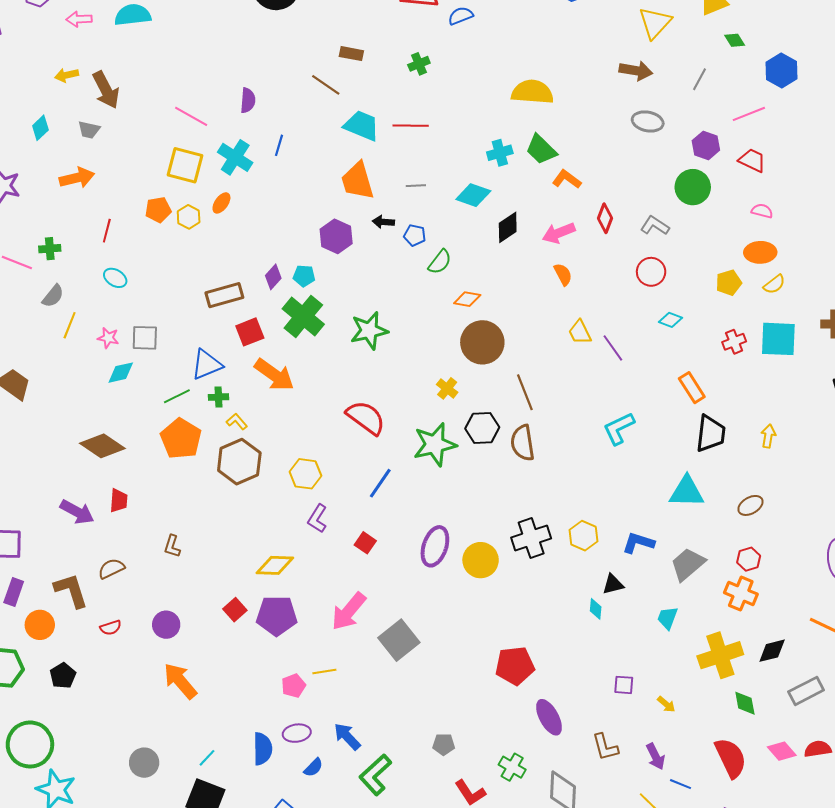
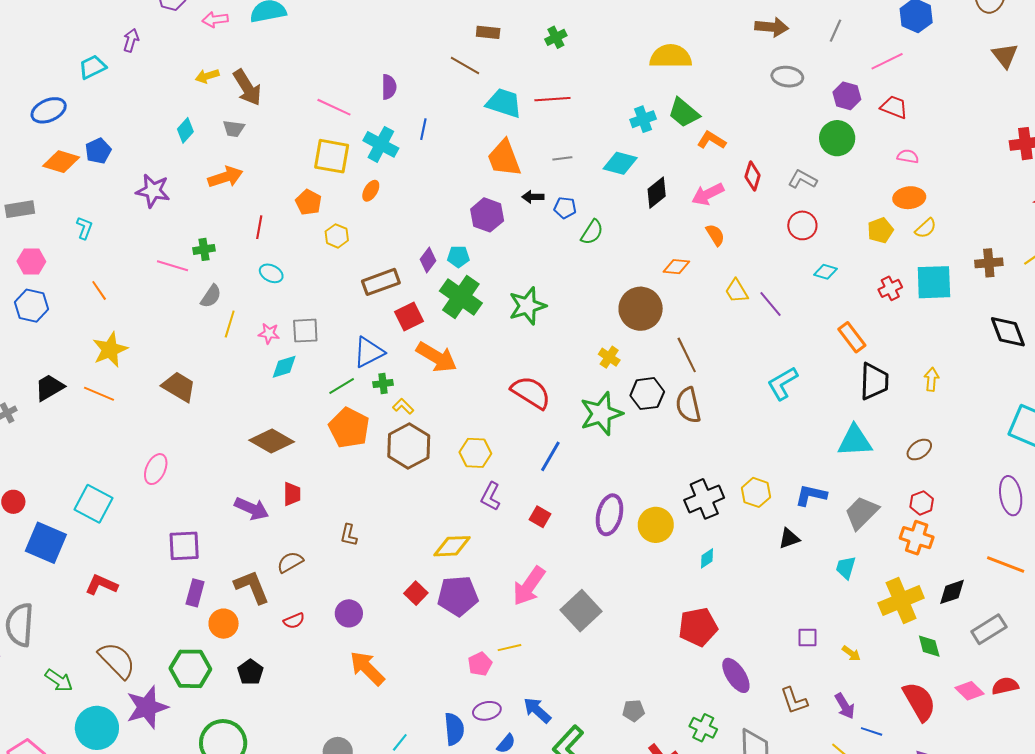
orange pentagon: (158, 210) -> (309, 202), turned -30
yellow hexagon: (189, 217) -> (337, 236), moved
orange diamond: (467, 299) -> (676, 267), moved
cyan diamond: (596, 609) -> (707, 558), moved, turned 55

